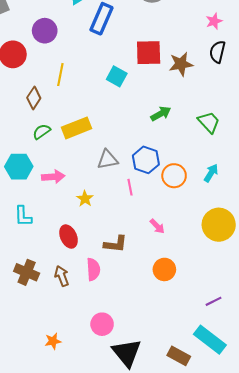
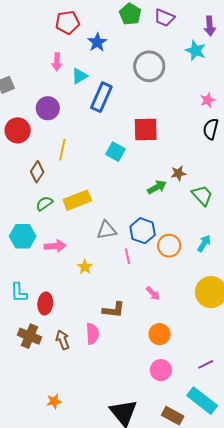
brown star: (181, 64) -> (178, 173), moved, size x0.7
cyan L-shape: (23, 216) -> (19, 292), moved
red ellipse: (69, 237) -> (45, 303), moved, turned 30
pink circle: (102, 324) -> (161, 370), moved

